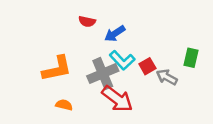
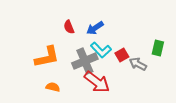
red semicircle: (87, 22) -> (69, 27), moved, turned 56

